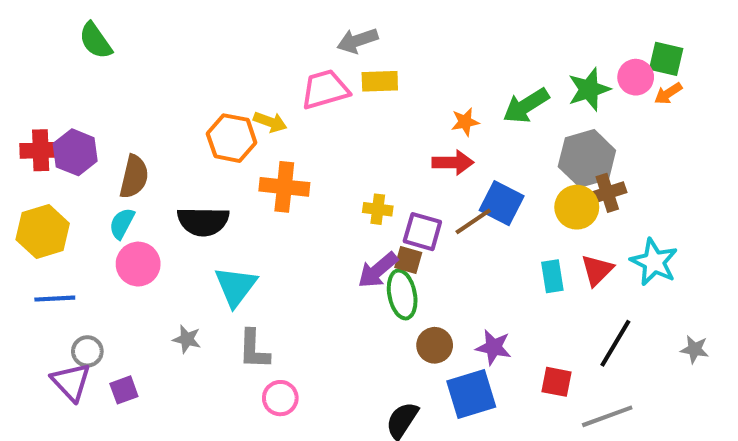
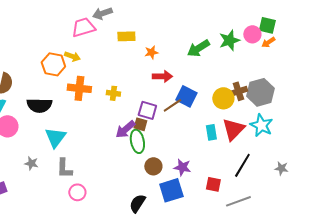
gray arrow: (357, 41) -> (102, 13), moved
pink trapezoid: (325, 89) -> (83, 27), moved
orange star: (465, 122) -> (151, 52), moved
gray hexagon: (587, 158) -> (260, 92), moved
yellow cross: (378, 209) -> (113, 93), moved
red triangle: (597, 270) -> (233, 129), size x1.4

